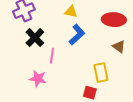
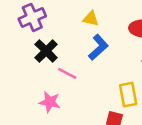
pink line: (52, 56) -> (67, 73), turned -70

